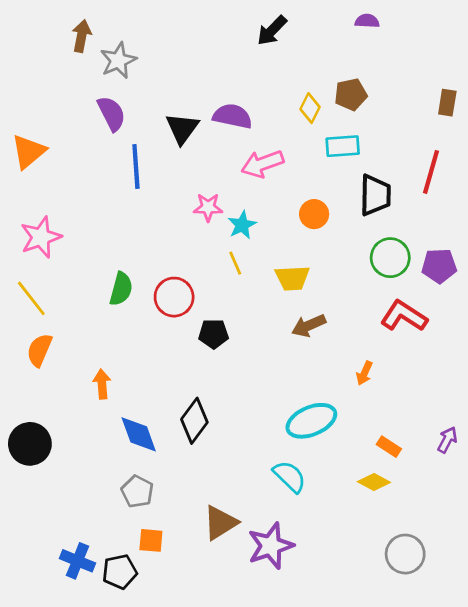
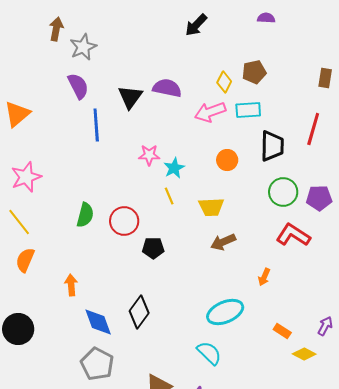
pink arrow: (262, 164) -> (210, 112), moved
yellow diamond: (374, 482) -> (304, 354), moved
gray pentagon: (137, 491) -> (97, 364), size x1.4

